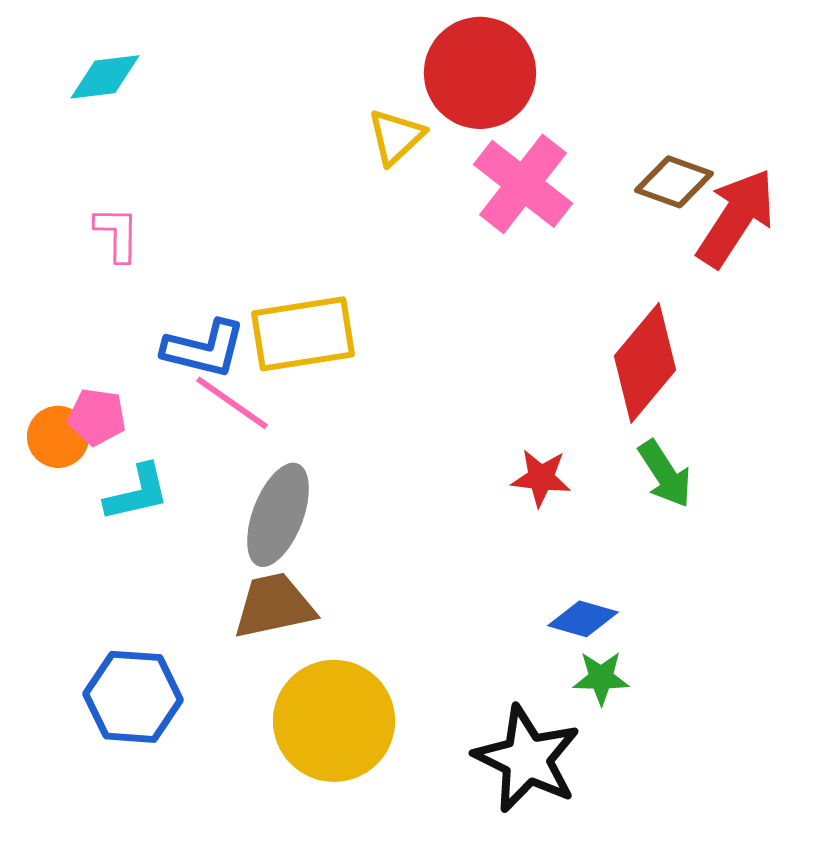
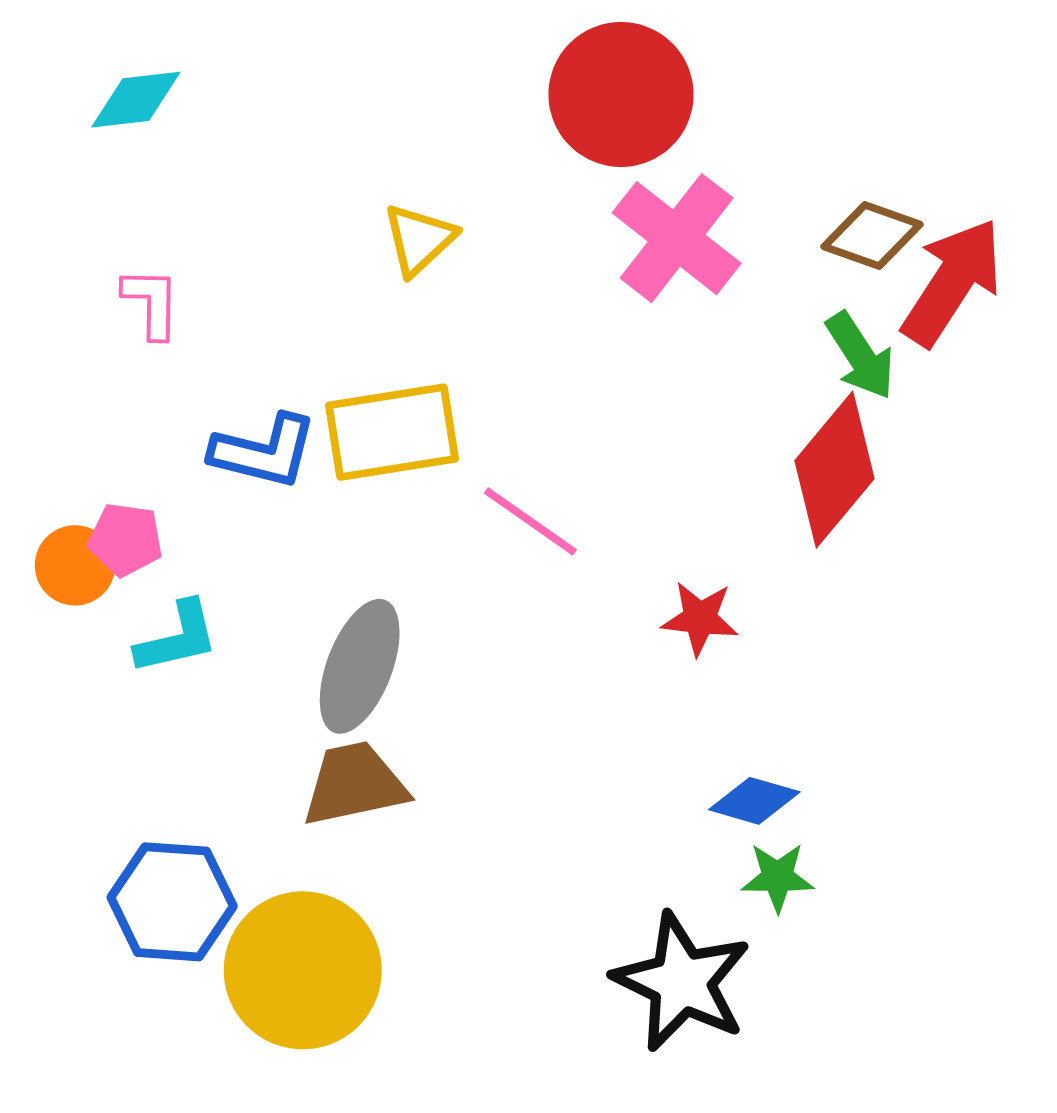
yellow triangle: (396, 137) -> (419, 239), moved
pink line: (232, 403) -> (530, 521), moved
green arrow: (665, 474) -> (860, 356), moved
yellow circle: (334, 721) -> (303, 970), moved

